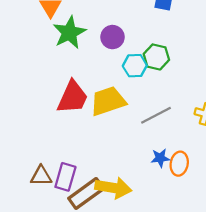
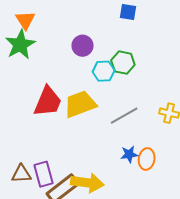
green star: (69, 33) -> (20, 45), moved
purple rectangle: (65, 177) -> (43, 174), turned -30

